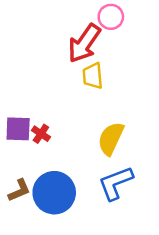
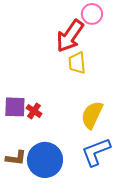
brown L-shape: (19, 190) -> (16, 158), turned 30

